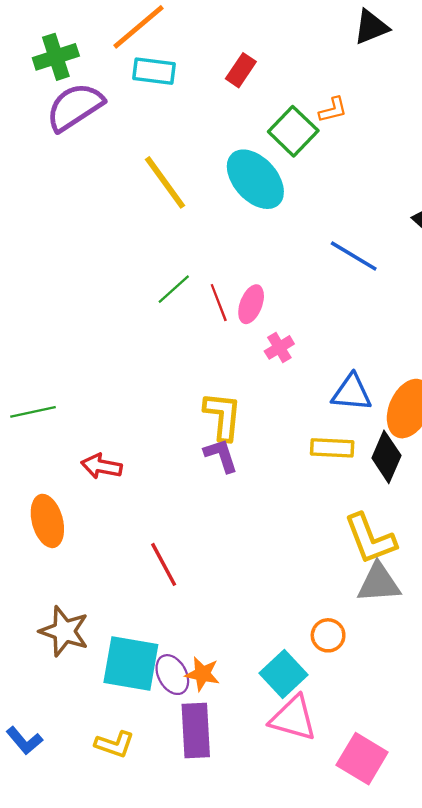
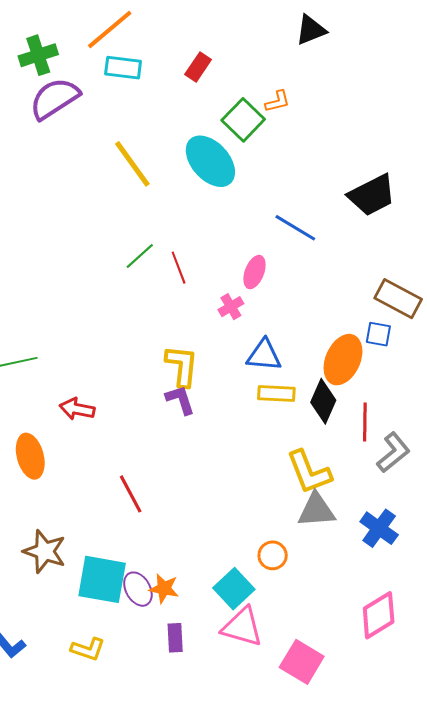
pink ellipse: (251, 304) -> (254, 272), moved
blue triangle: (352, 393) -> (264, 355), moved
purple rectangle: (196, 731) -> (175, 638), moved, size x0.6

